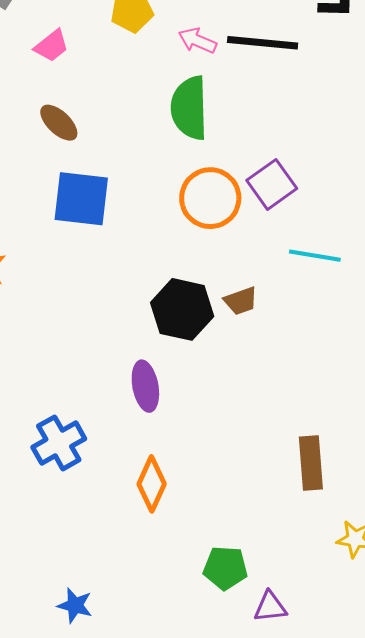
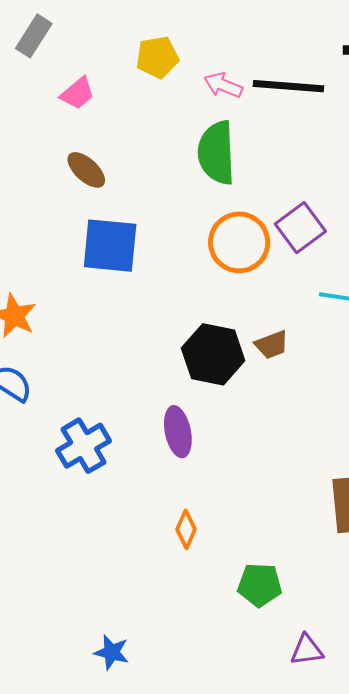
blue cross: (59, 443) -> (84, 446), moved
orange diamond: (152, 484) -> (186, 529), size x0.7
green pentagon: (225, 568) -> (260, 585), moved

